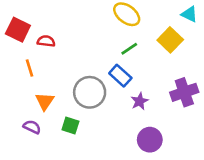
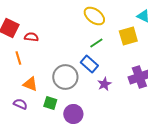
yellow square: (170, 40) -> (128, 36), turned 30
orange triangle: (45, 101) -> (30, 84), turned -42
purple circle: (150, 140) -> (73, 114), moved

